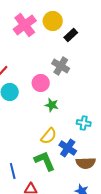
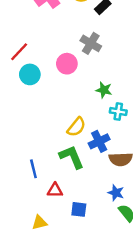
green star: (52, 105) -> (104, 90), moved
blue cross: (68, 148) -> (99, 141), turned 30

